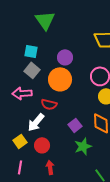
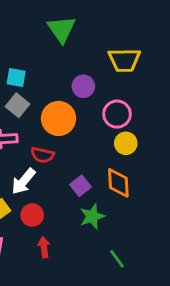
green triangle: (45, 20) -> (61, 29), moved
purple circle: (65, 57) -> (83, 86), moved

